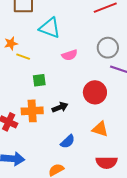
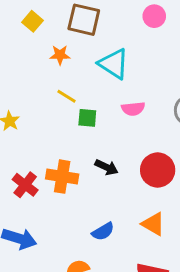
orange star: (11, 43) -> (60, 55), moved
green square: (39, 80) -> (87, 118), moved
black arrow: (60, 107) -> (107, 167), moved, turned 35

